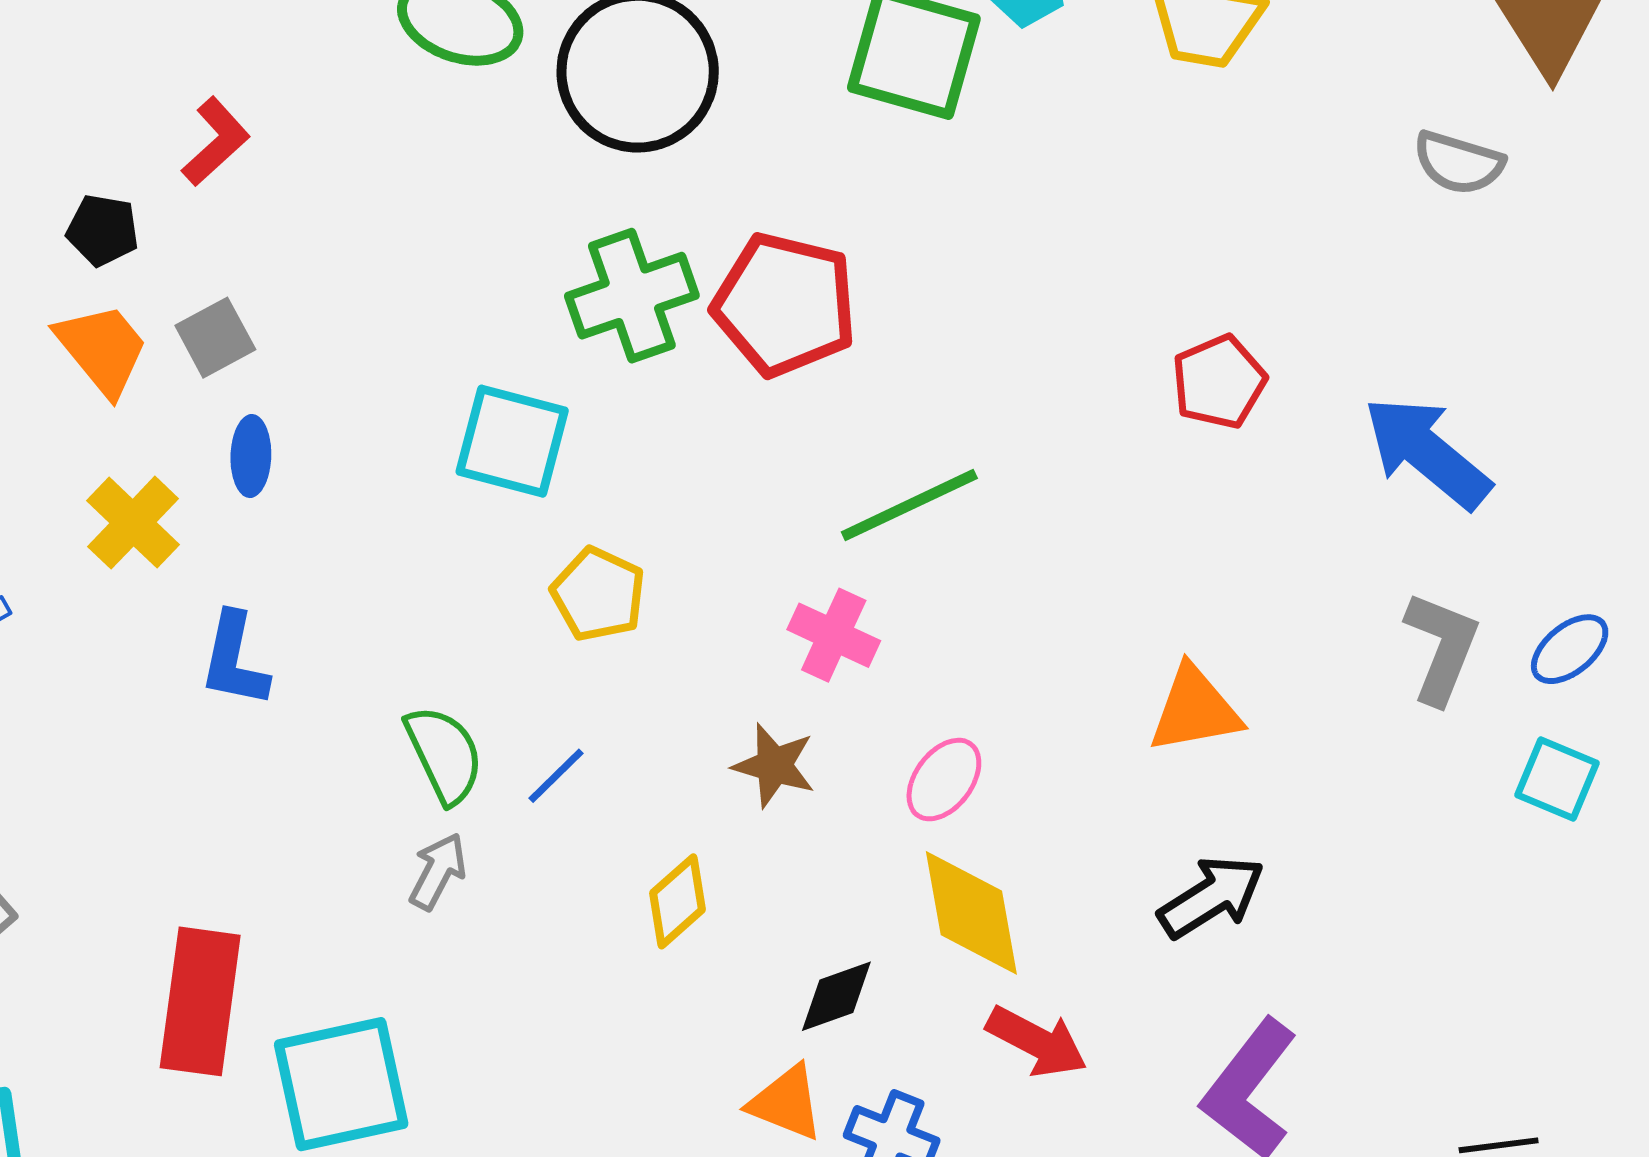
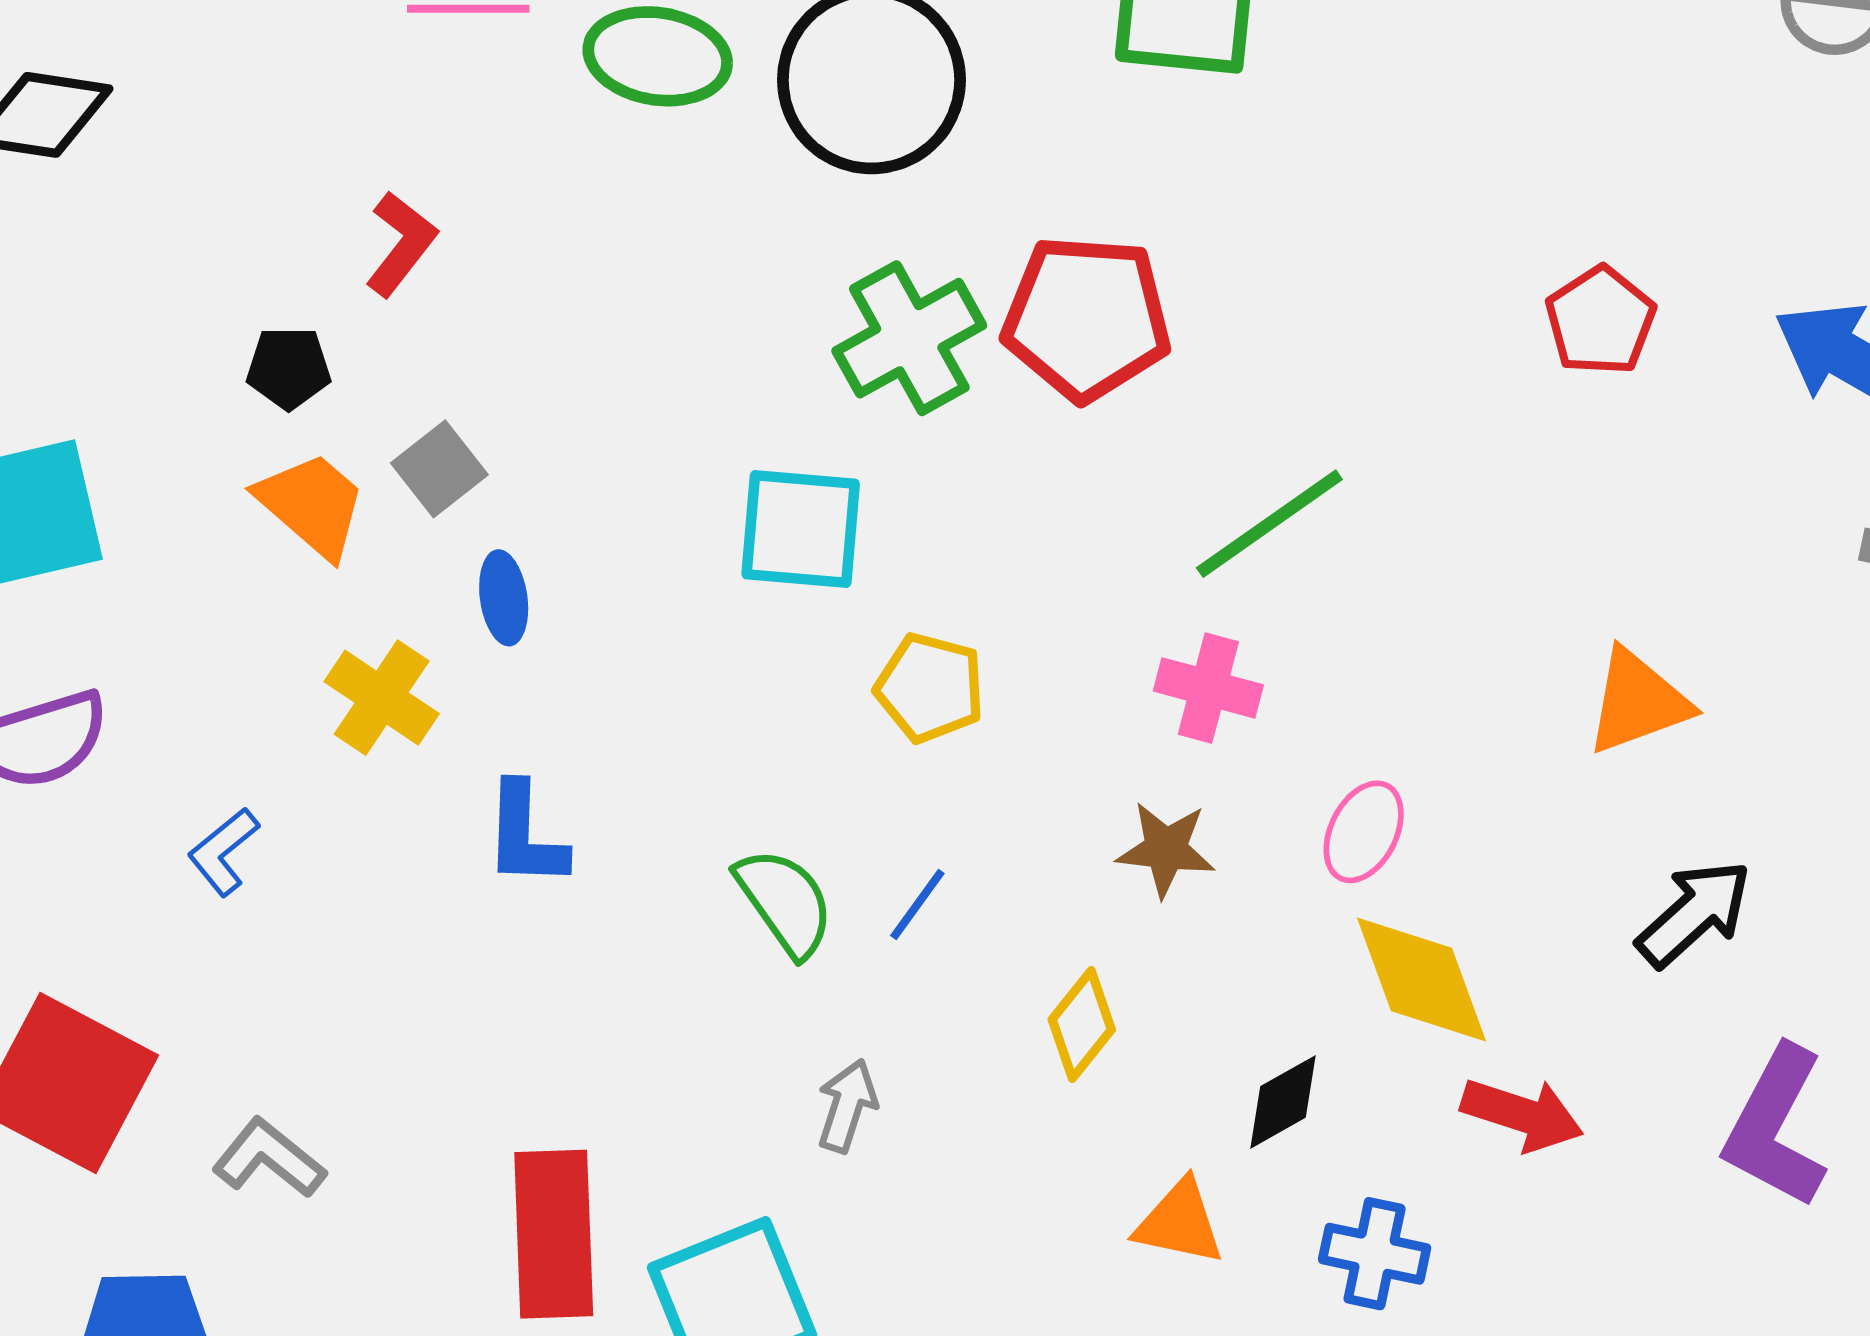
gray arrow: (438, 871) -> (847, 1106), moved
orange triangle: (786, 1103) -> (1180, 1222), moved

